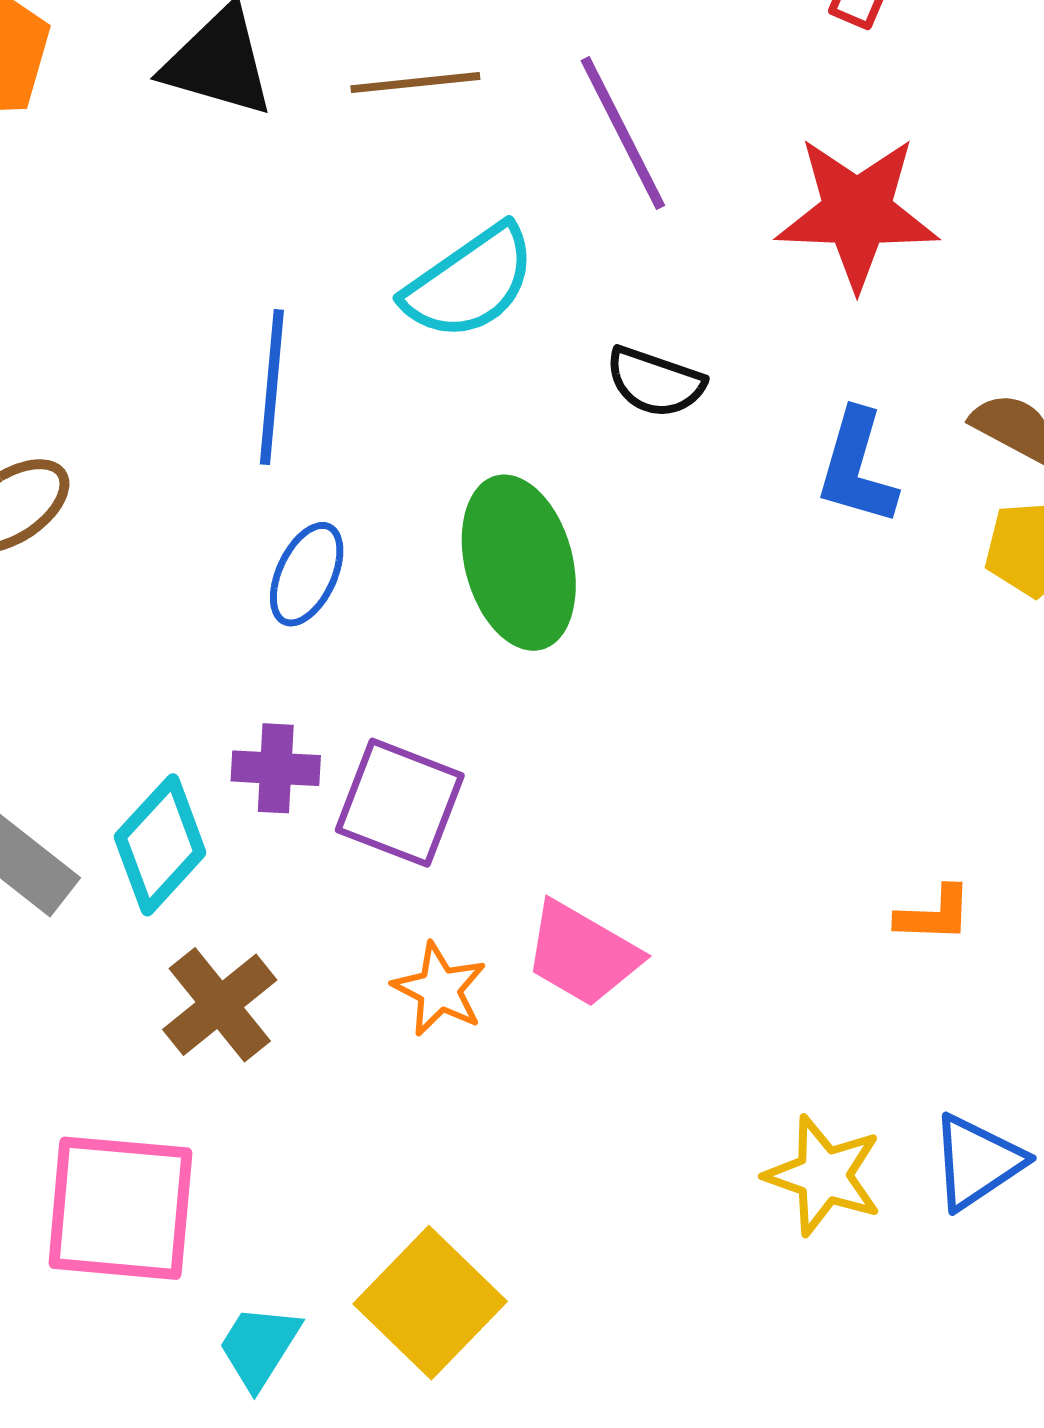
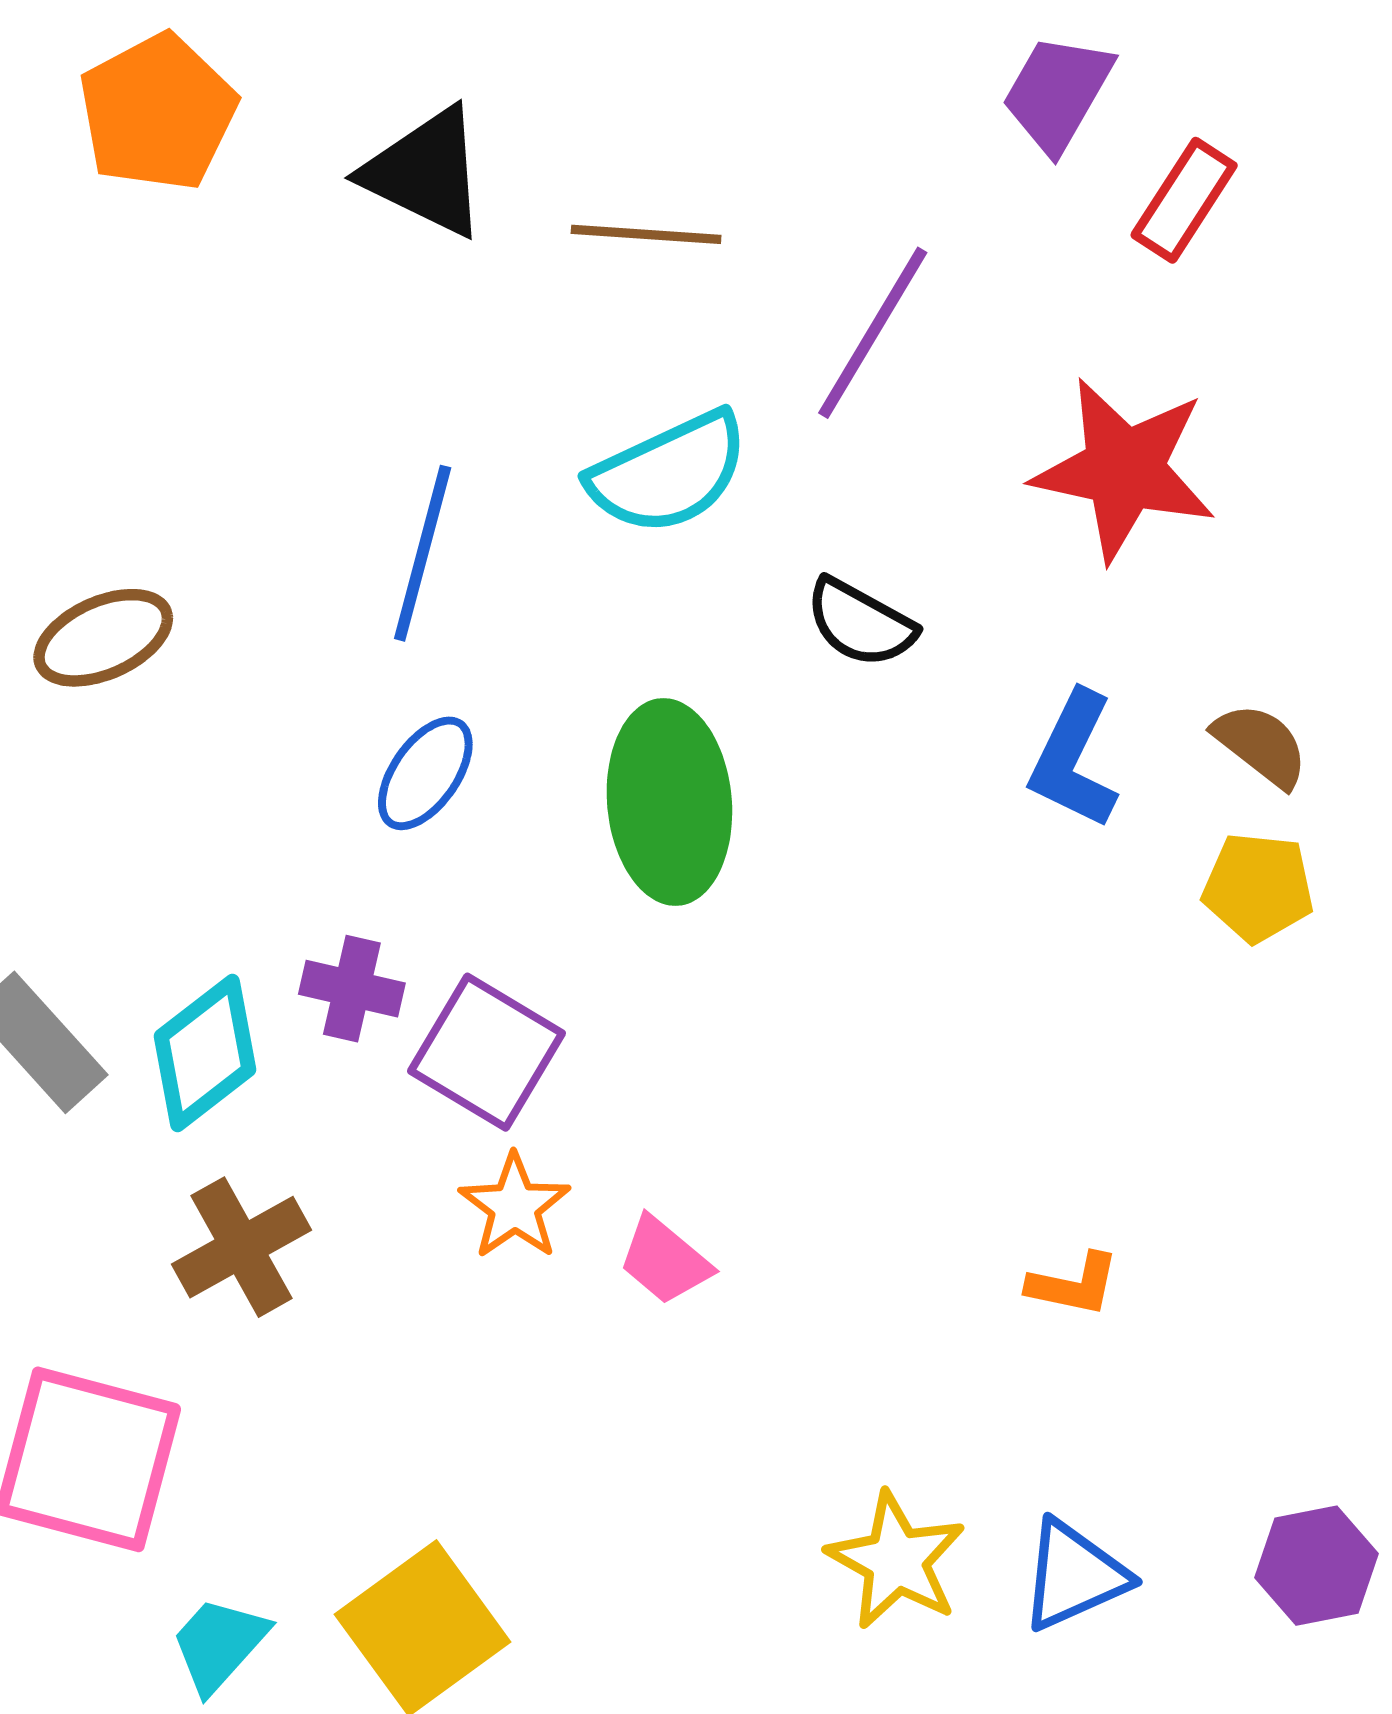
purple line: (623, 133) -> (873, 333), turned 48
pink trapezoid: (582, 954) -> (665, 1260), size x0.7
orange star: (439, 989) -> (515, 1206), moved

